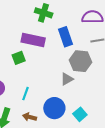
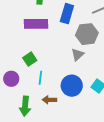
blue rectangle: (66, 37) -> (67, 14), turned 48
green square: (19, 58) -> (30, 59), moved

